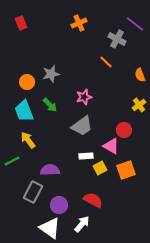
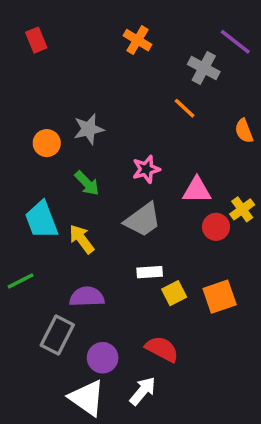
orange cross: (79, 23) -> (137, 40), turned -35
yellow cross: (139, 105) -> (242, 209), moved
cyan trapezoid: (24, 111) -> (41, 220), moved
yellow arrow: (28, 140) -> (82, 239), moved
pink triangle: (111, 146) -> (197, 190), moved, turned -30

